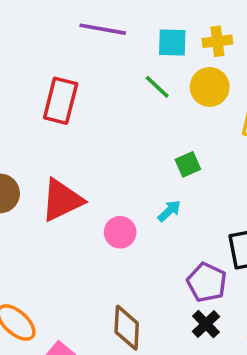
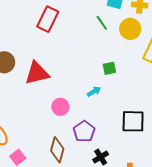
pink circle: (120, 232) -> (60, 107), moved
purple pentagon: (207, 282) -> (84, 131), moved

